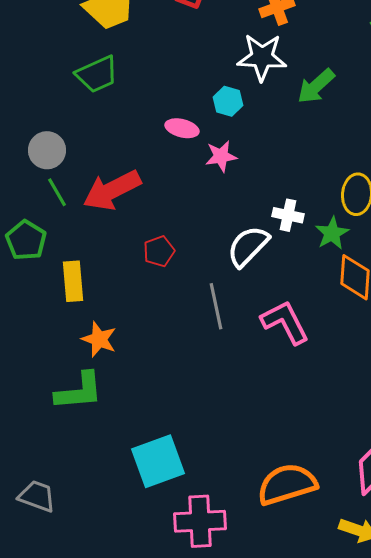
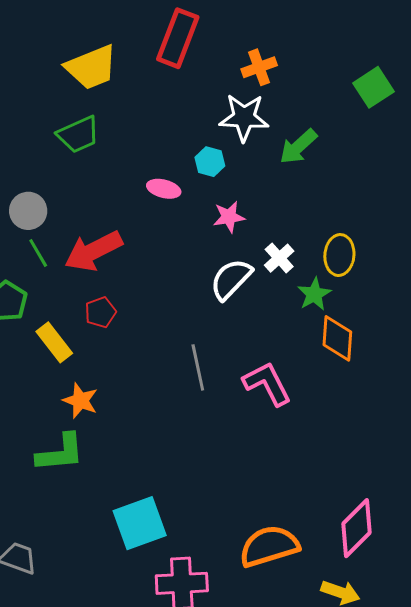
pink star: (221, 156) -> (229, 217), moved
white cross: (288, 215) -> (279, 258), moved, turned 36
white semicircle: (248, 246) -> (231, 279), moved
red pentagon: (159, 251) -> (100, 312), moved
yellow rectangle: (73, 281) -> (54, 342), turned -33

